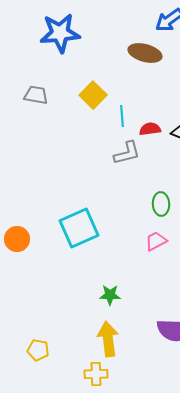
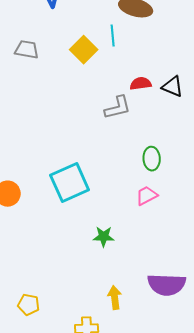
cyan line: (122, 116) -> (113, 36), moved
green star: (110, 295) -> (104, 237), moved
yellow arrow: (108, 339) -> (115, 298), moved, size x0.7

